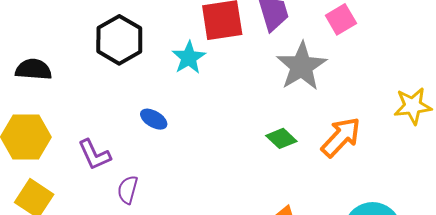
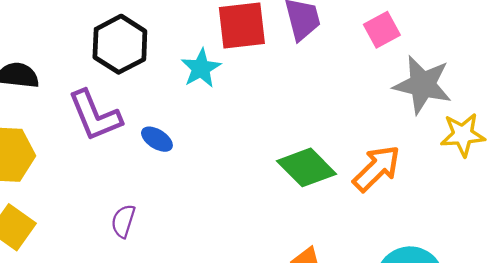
gray star: (301, 66) -> (423, 85), moved, turned -30
green diamond: (281, 138) -> (306, 167), size x1.6
purple L-shape: (94, 155) -> (95, 116), moved, size x1.4

